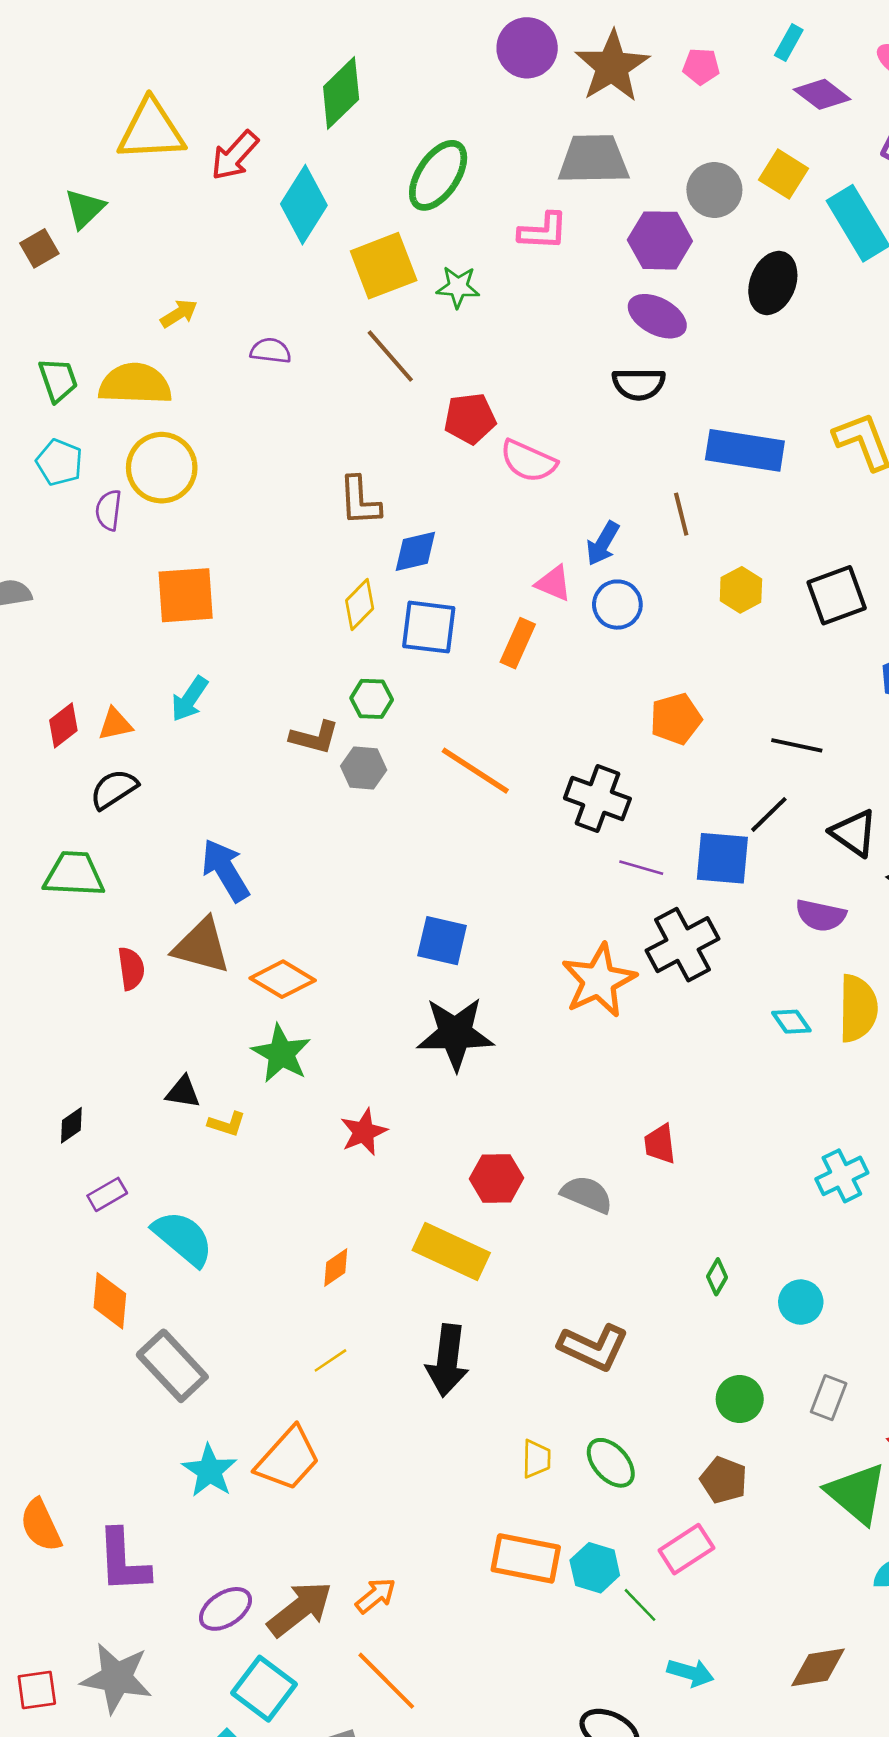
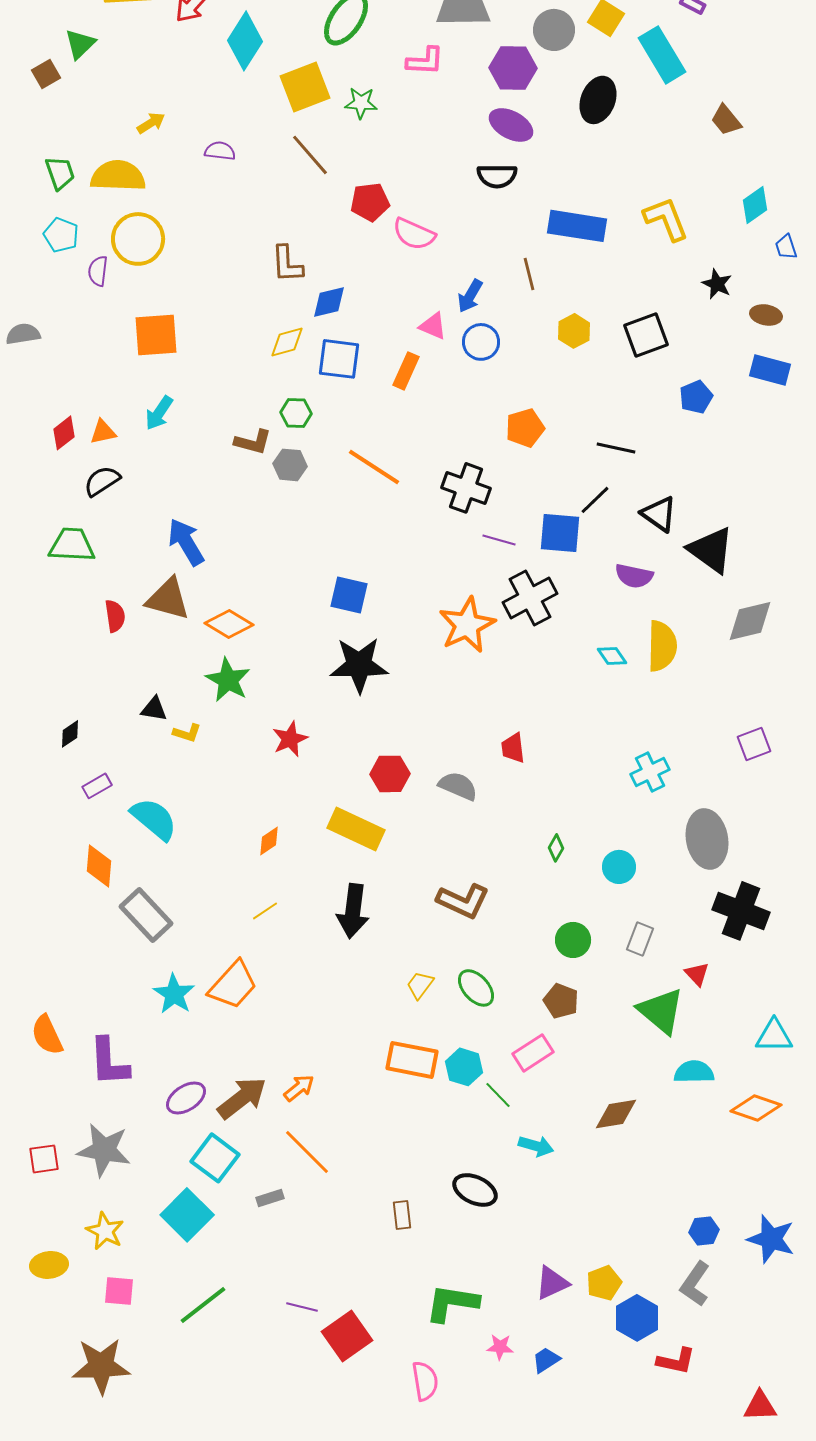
yellow diamond: (360, 605) -> (287, 342), turned 30
yellow trapezoid: (536, 1459) -> (420, 985), turned -144
brown diamond: (818, 1667) -> (616, 1114), moved

